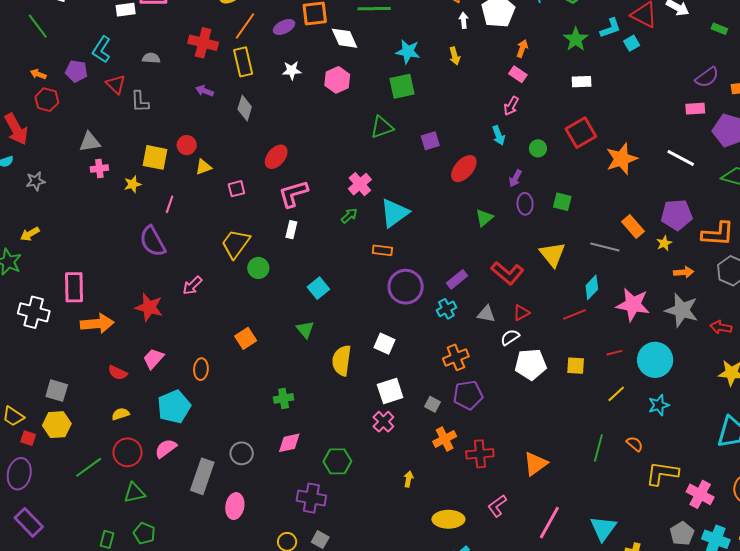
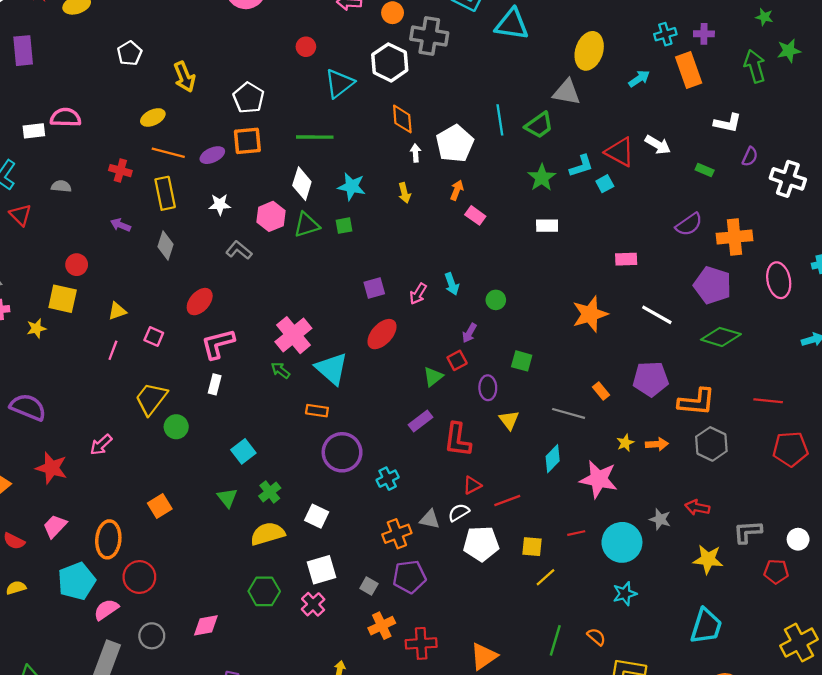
orange line: (245, 26) -> (168, 153), turned 68
white diamond: (344, 38) -> (302, 184), moved, turned 40
red cross: (203, 43) -> (120, 171), size x0.7
orange arrow: (522, 48) -> (457, 190), moved
green square: (402, 86) -> (344, 226), size x0.6
gray L-shape: (140, 102) -> (239, 250), moved, turned 130
pink arrow: (511, 106) -> (418, 294), moved
pink rectangle: (695, 109) -> (626, 259), moved
green triangle: (382, 127) -> (307, 225), moved
red square: (581, 133) -> (457, 360), moved, size x0.6
red circle: (187, 145) -> (77, 265), moved
red ellipse: (464, 169) -> (382, 334), moved
pink cross: (360, 184) -> (293, 335), size x1.4
pink square: (236, 189) -> (154, 337), turned 36
pink line: (170, 204) -> (113, 350), moved
purple ellipse: (525, 204) -> (488, 388), moved
cyan triangle: (394, 213) -> (332, 369), turned -44
green arrow: (349, 216) -> (280, 370), turned -102
orange rectangle: (633, 227) -> (601, 391), size x0.7
purple semicircle: (153, 241) -> (28, 407), moved, turned 140
yellow star: (664, 243) -> (625, 443), moved
yellow triangle: (552, 254) -> (509, 420), size x0.7
red L-shape: (507, 273) -> (458, 440), turned 56
purple rectangle: (457, 279) -> (421, 421), moved
gray star: (682, 310) -> (660, 519), moved, size x0.6
gray triangle: (486, 314) -> (430, 519), moved
red line: (574, 315) -> (507, 500), moved
yellow semicircle: (342, 360) -> (268, 534), turned 64
orange ellipse: (201, 369) -> (108, 539), size x1.5
yellow line: (616, 394) -> (545, 577), moved
green cross: (284, 398) -> (270, 492), moved, turned -30
pink semicircle: (166, 448) -> (106, 610), moved
red circle: (128, 452) -> (139, 577), moved
green hexagon: (337, 461) -> (264, 591), moved

